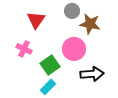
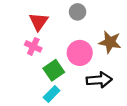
brown star: (90, 24) -> (110, 42), moved
pink cross: (24, 49) -> (33, 46), moved

